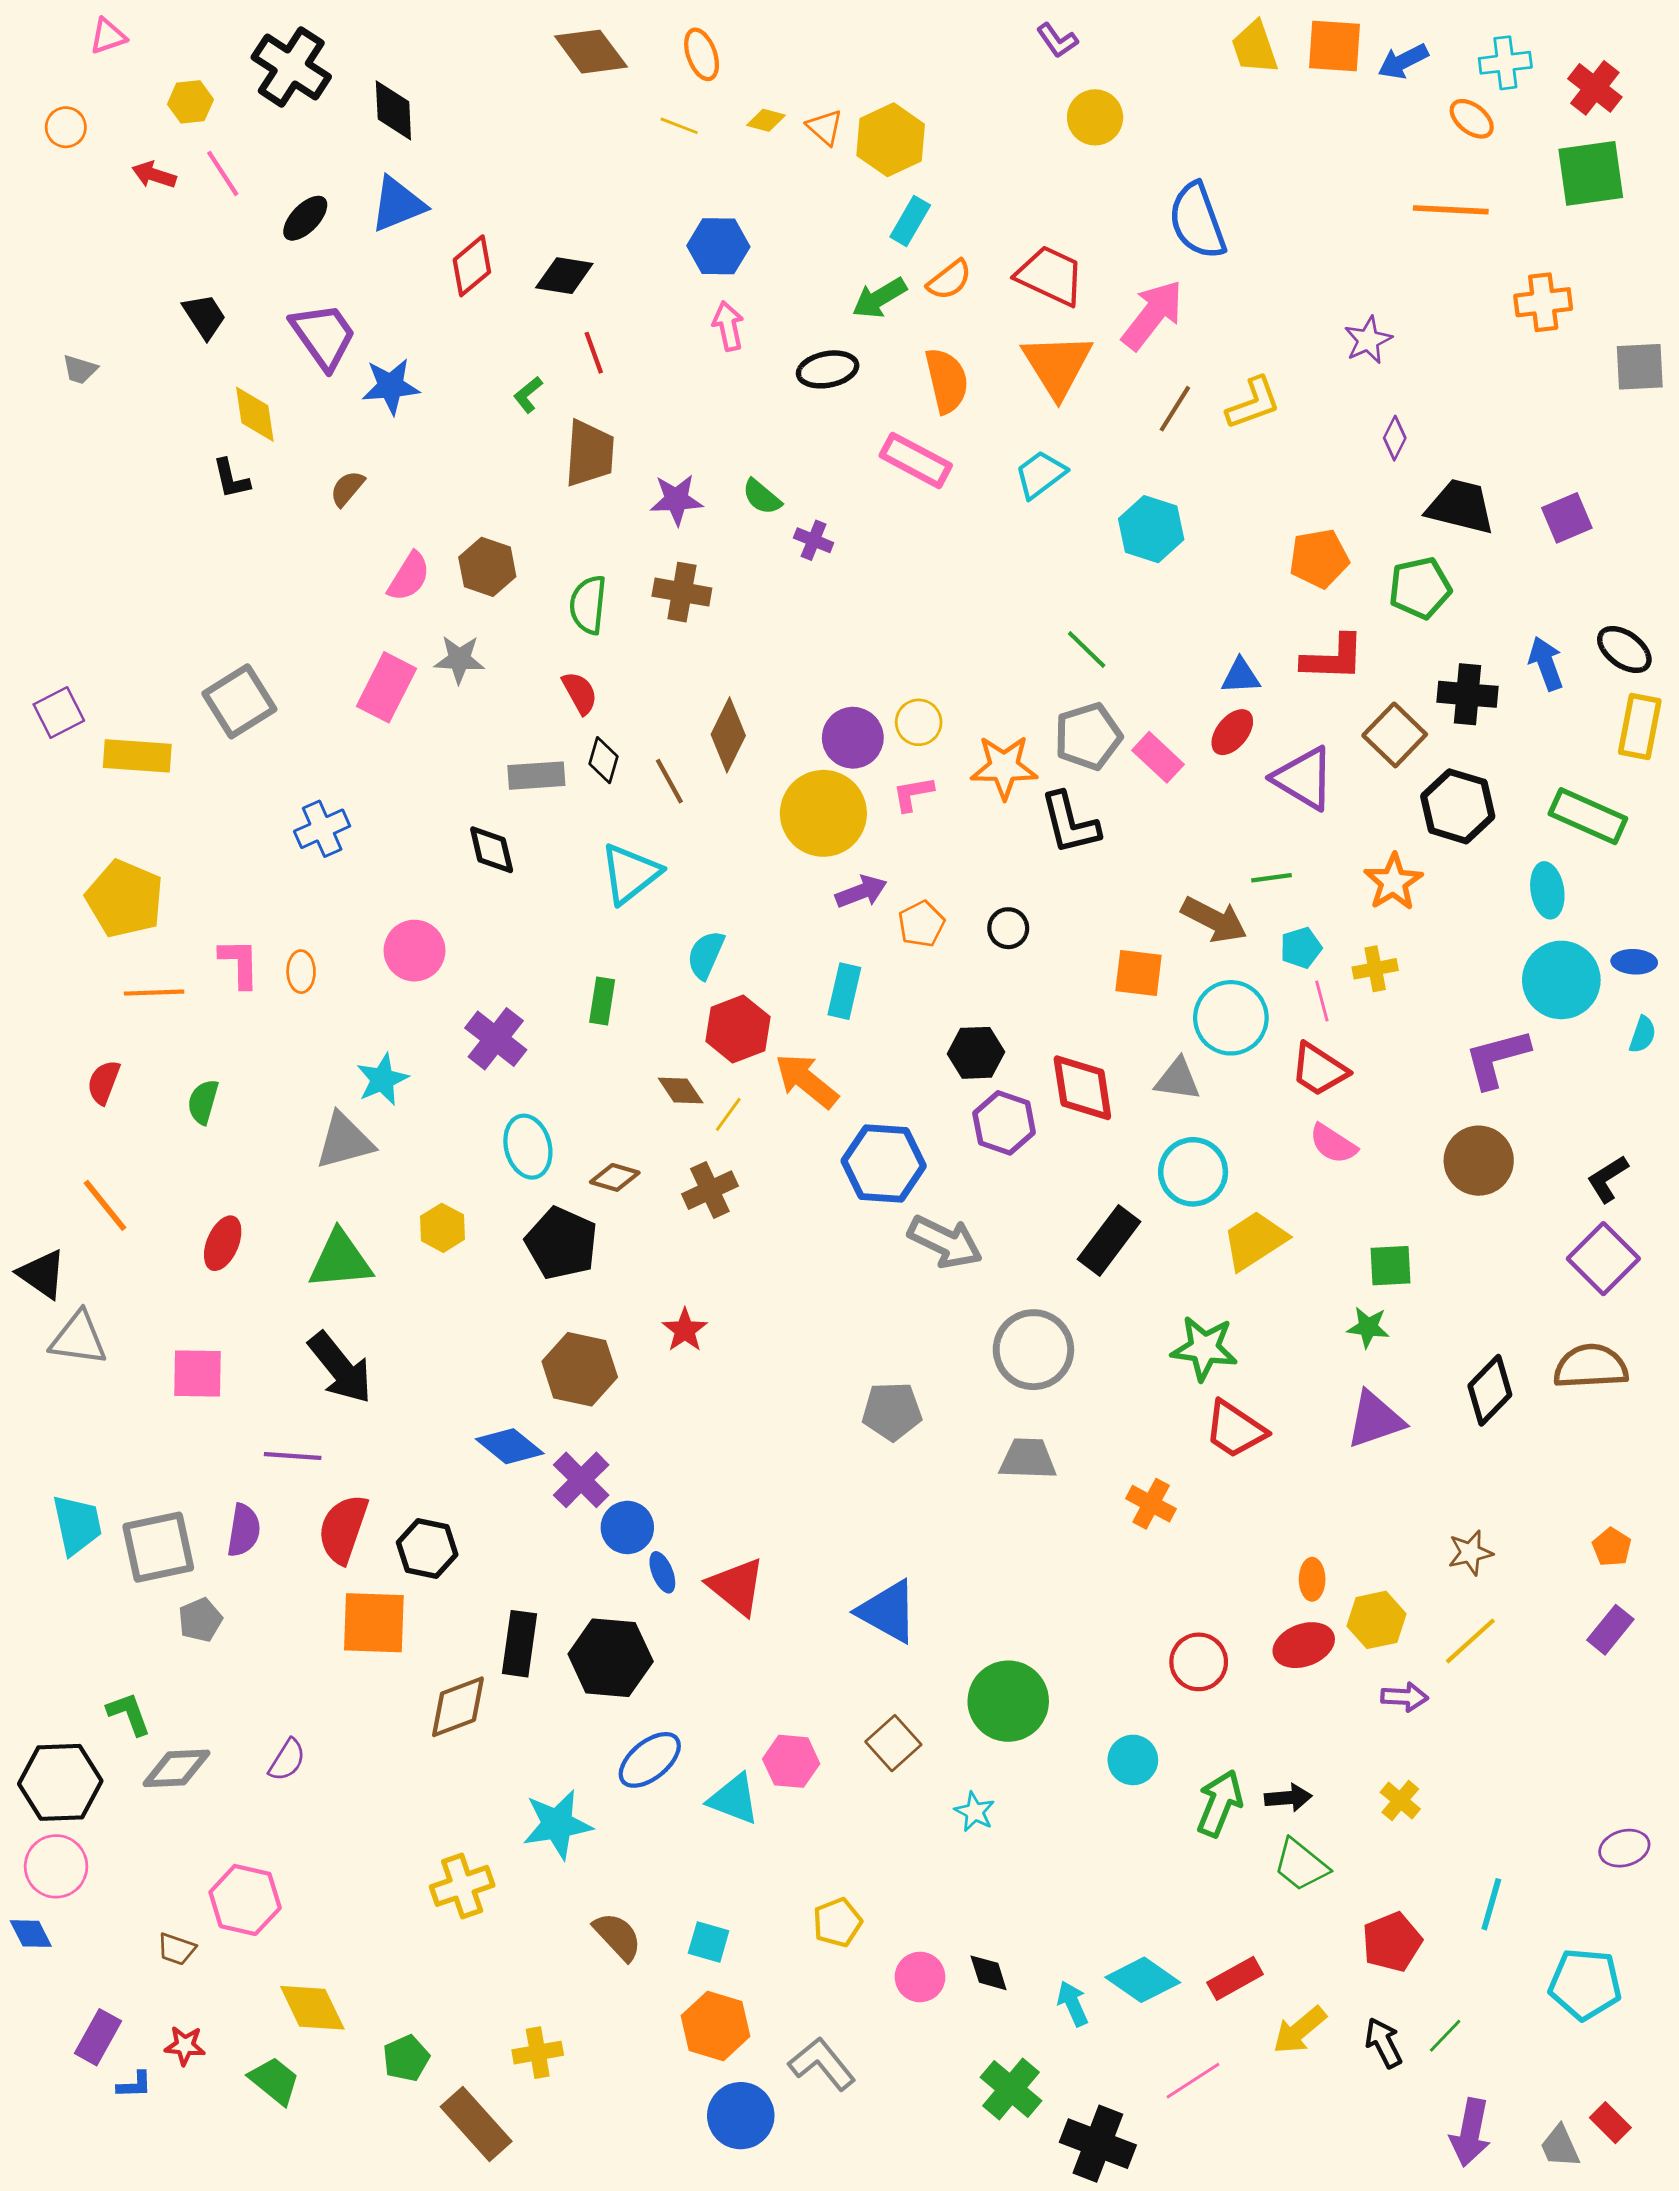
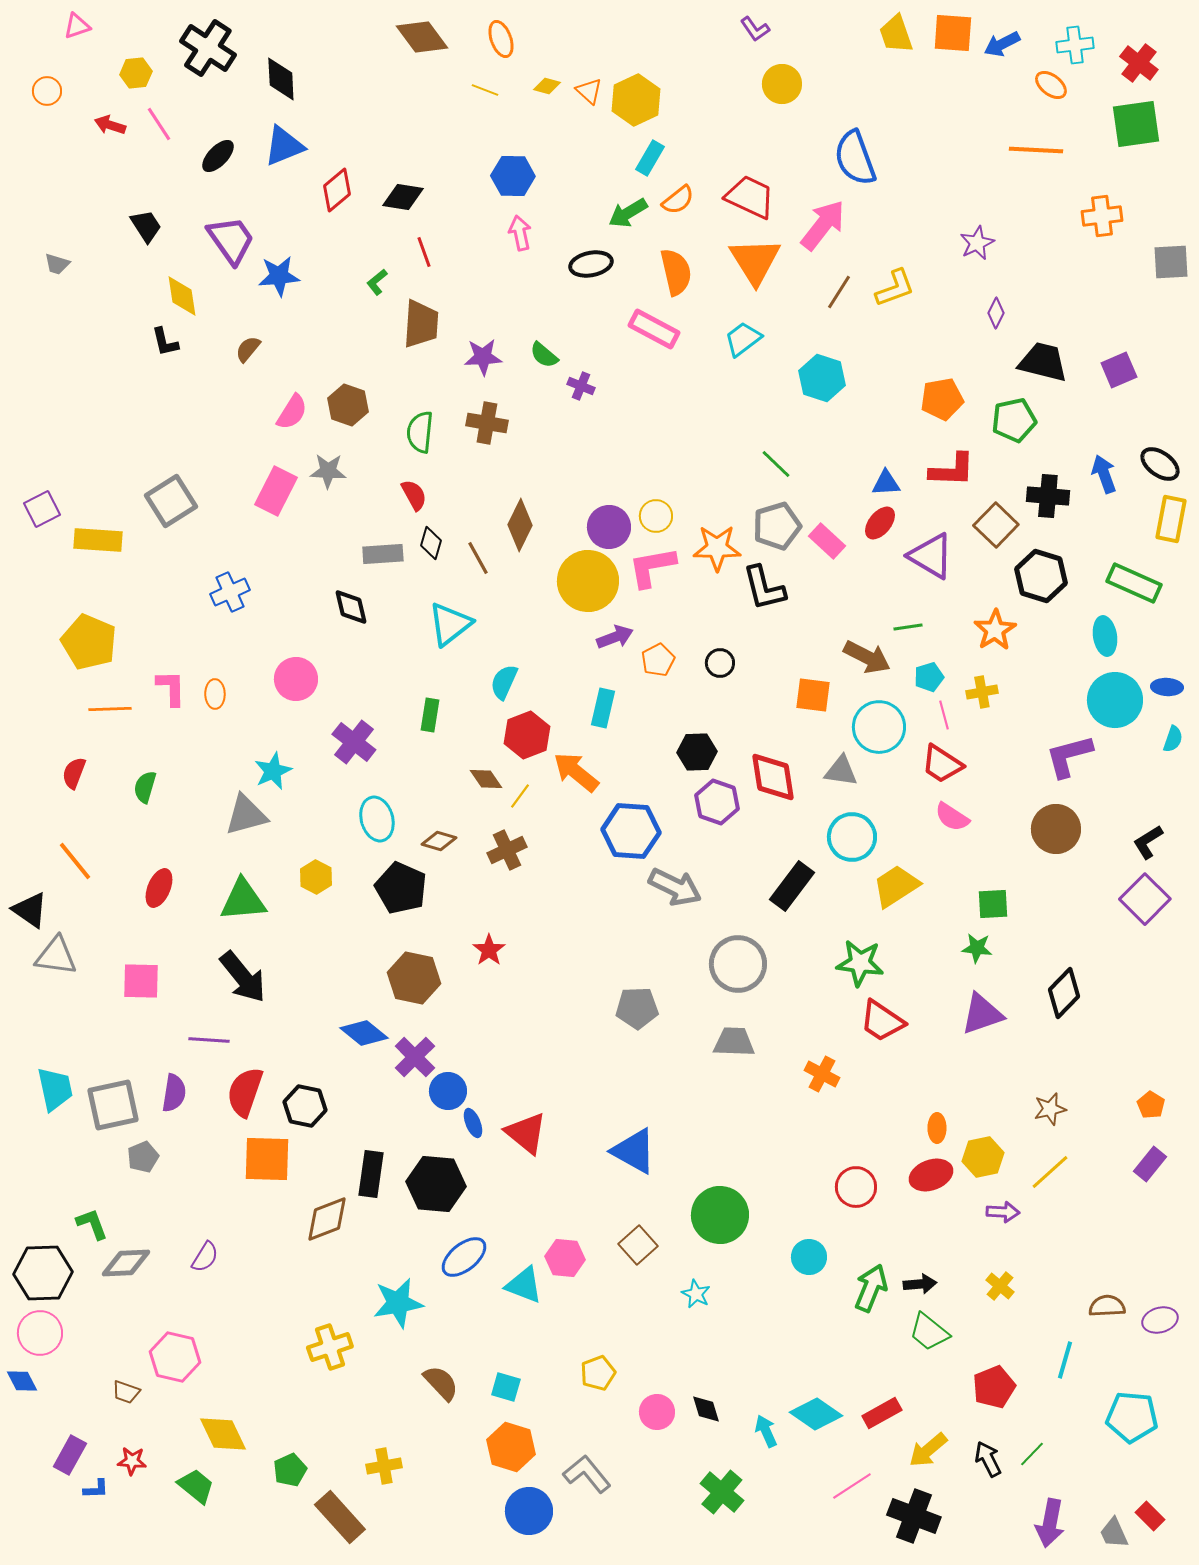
pink L-shape: (913, 794) -> (652, 567), size x1.6
brown semicircle: (1591, 1366) -> (1107, 1306), moved, size x0.7
black cross: (1098, 2144) -> (914, 1516), moved

